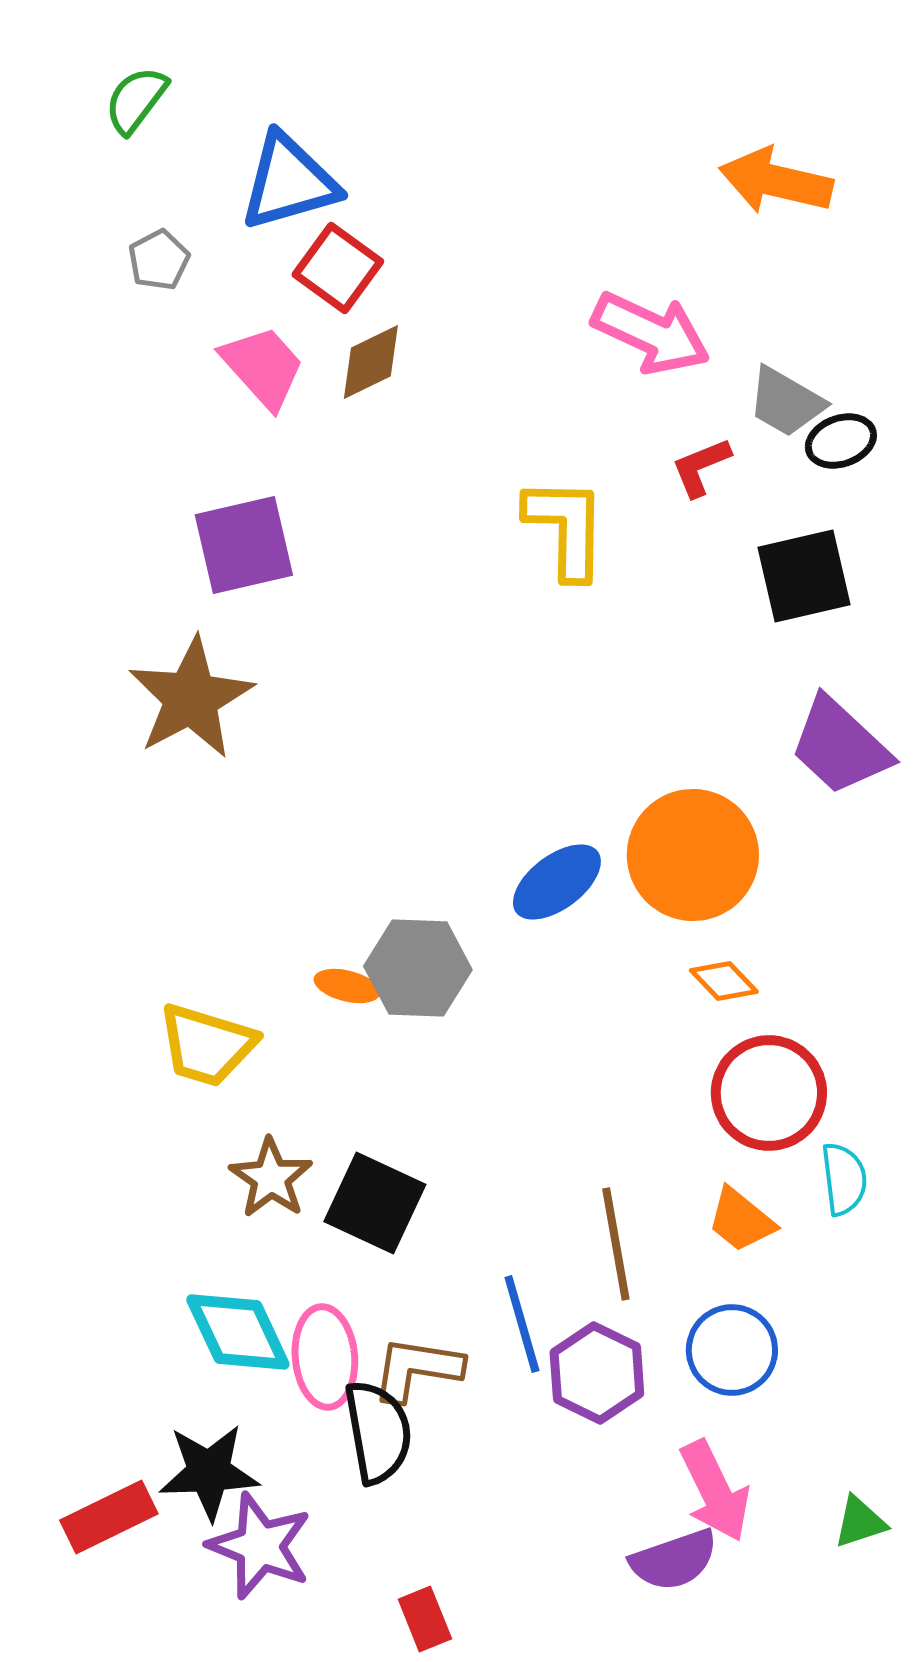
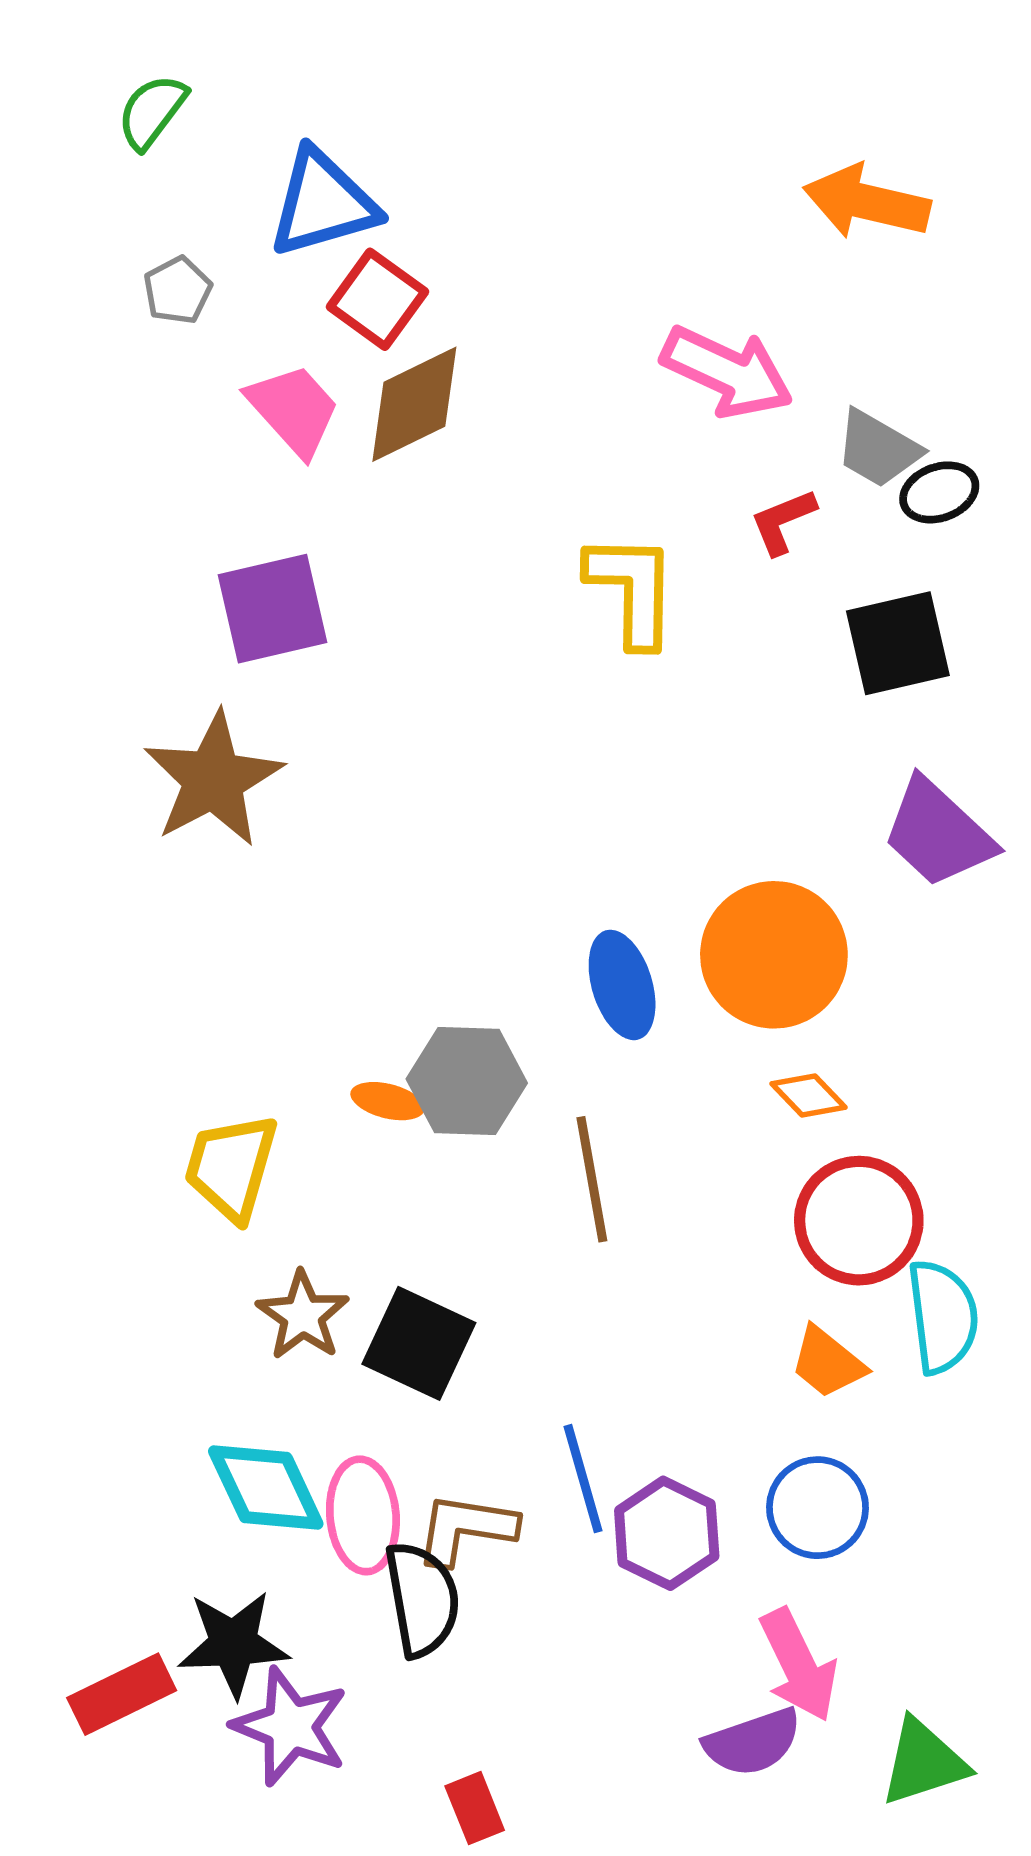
brown diamond: (371, 362) -> (414, 404), size x1.4
blue ellipse: (557, 882) -> (622, 985), turned -70
yellow trapezoid: (207, 1045) -> (231, 1167), turned 89
cyan semicircle: (844, 1179) -> (943, 1317), size x1.4
brown line: (616, 1244) -> (592, 1179), moved
green triangle: (860, 1522) -> (924, 1762), moved, size x1.5

